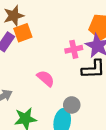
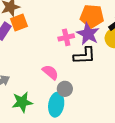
pink semicircle: (46, 78) -> (50, 72), moved

